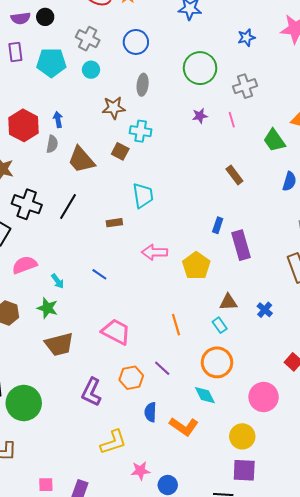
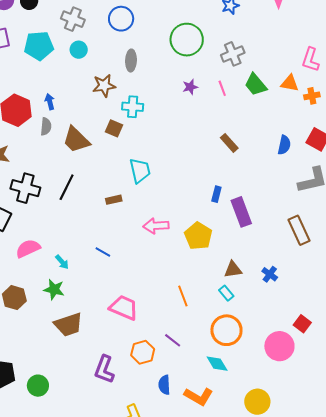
green trapezoid: (274, 140) -> (256, 85), moved
pink circle: (264, 397) -> (279, 346), moved
green circle: (24, 403) -> (38, 386), size x0.6

